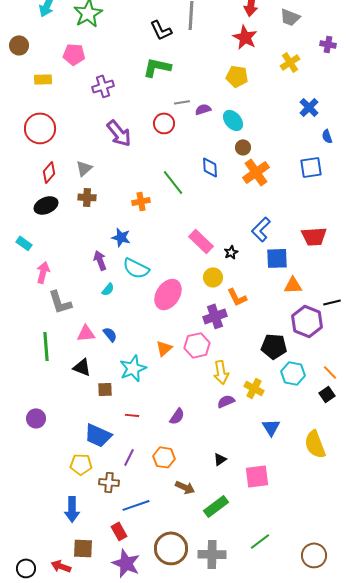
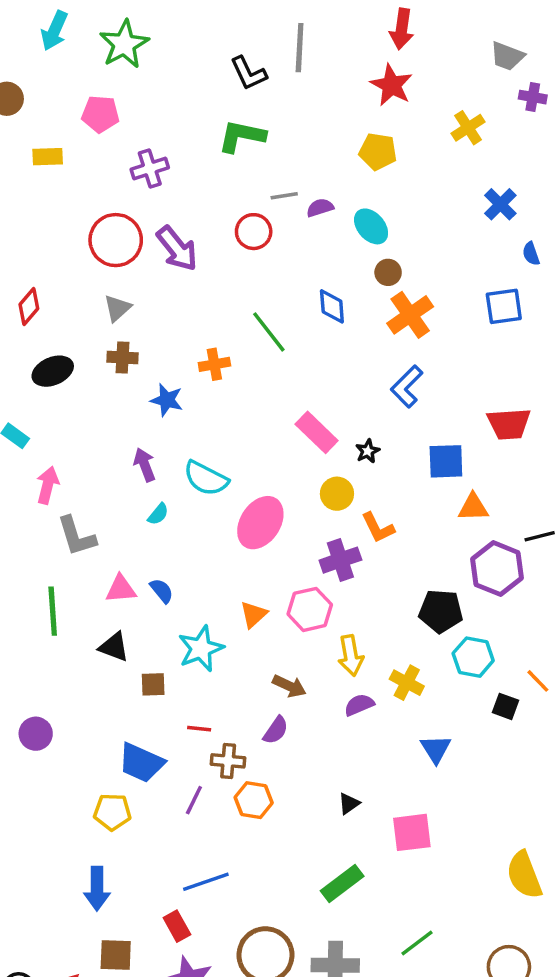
gray trapezoid: (290, 17) -> (507, 56), moved
red circle: (40, 128) -> (116, 240), moved
red diamond: (49, 172) -> (29, 306), moved
blue L-shape: (261, 229) -> (407, 386), moved
blue star: (121, 237) -> (167, 400), moved
orange line: (330, 372) -> (538, 681), moved
black square: (327, 394) -> (506, 706), moved, turned -35
yellow semicircle: (315, 444) -> (524, 875), moved
brown cross: (109, 482) -> (228, 761), moved
brown arrow: (185, 487) -> (289, 686), moved

